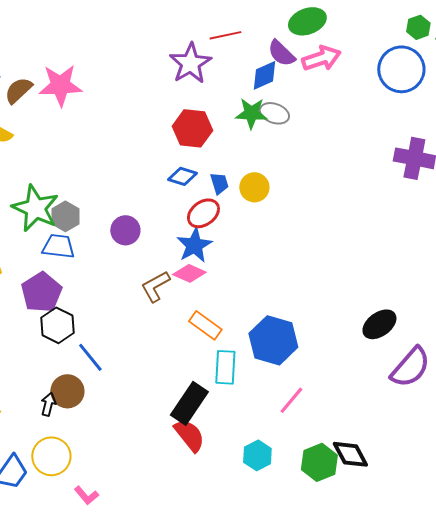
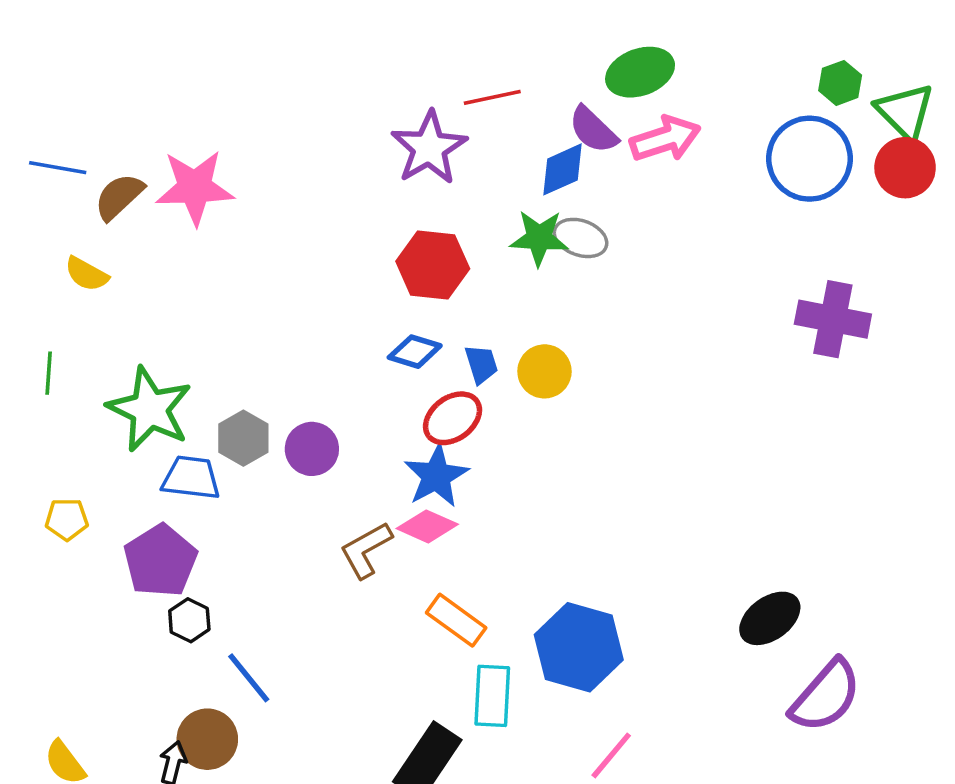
gray hexagon: (65, 216) -> (243, 438), moved
black hexagon: (57, 325) -> (189, 620), size x0.7

